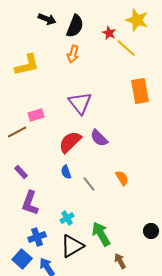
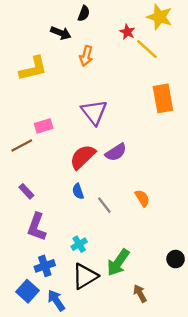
black arrow: (47, 19) -> (61, 33), moved
black semicircle: (75, 26) -> (84, 13), moved, size x0.6
purple semicircle: (99, 138) -> (116, 152), turned -78
green arrow: (101, 234) -> (118, 262), turned -115

